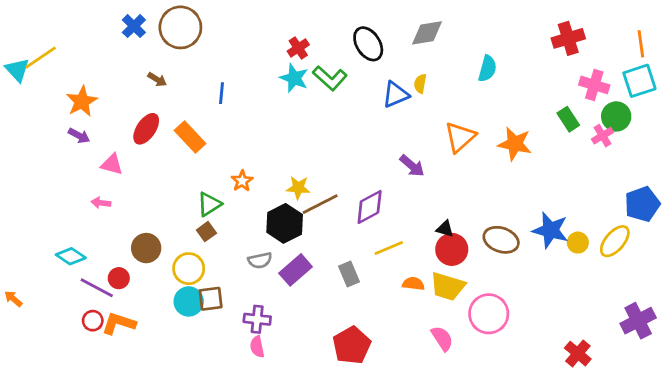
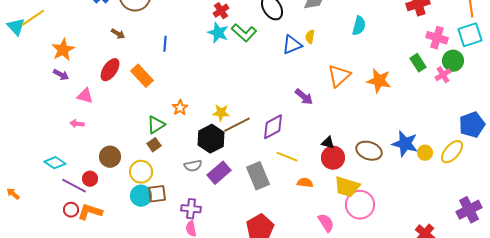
yellow line: (389, 248) -> (287, 157), turned 45
gray rectangle: (349, 274) -> (258, 176), size x1.5
yellow trapezoid: (448, 286) -> (347, 187), moved

